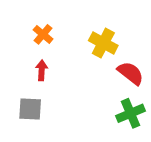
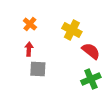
gray square: (30, 109) -> (38, 69), moved

